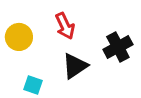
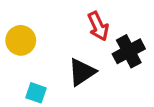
red arrow: (65, 26) -> (98, 26), moved

